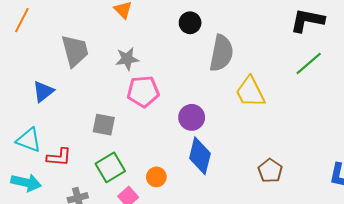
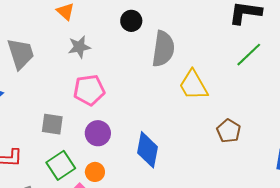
gray star: (127, 59) -> (79, 47), moved
purple circle: (192, 117) -> (98, 133), moved
brown pentagon: (270, 171) -> (229, 131), moved
orange circle: (156, 177) -> (95, 172), moved

